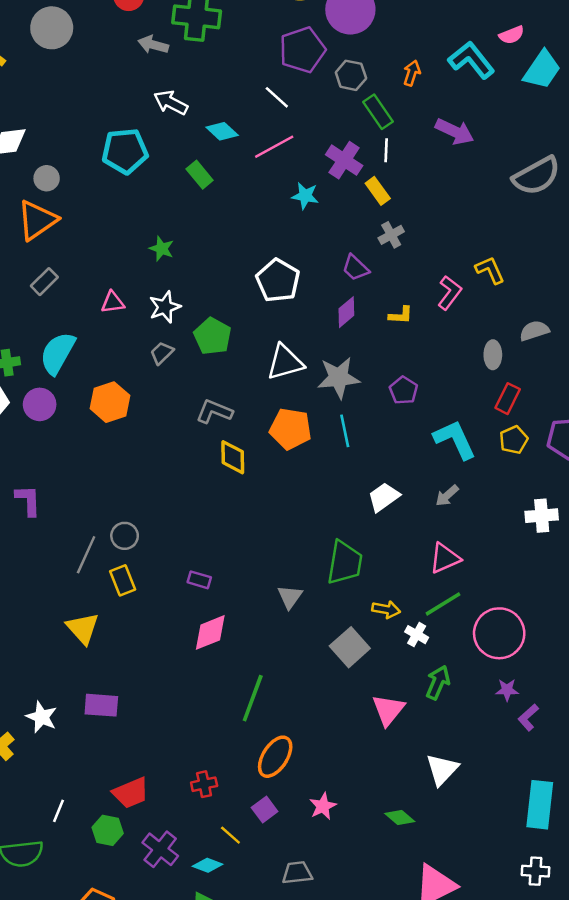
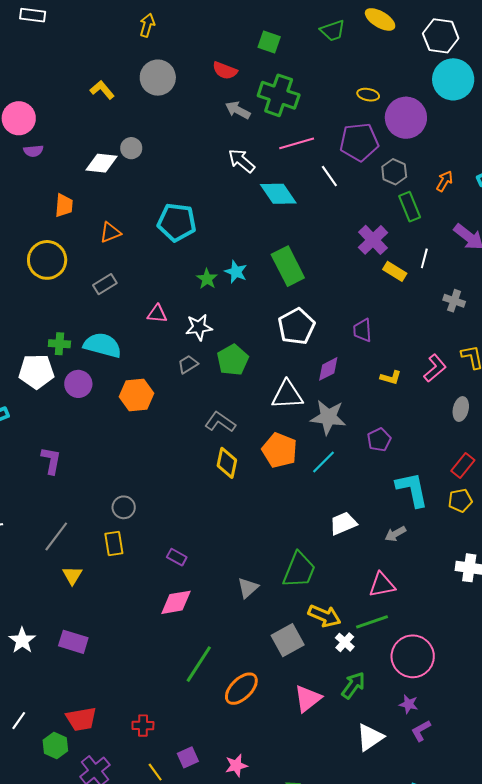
cyan diamond: (222, 131) -> (278, 194), size x1.4
pink line: (274, 147) -> (297, 143), moved
white line: (386, 150) -> (424, 258), moved
cyan pentagon: (125, 151) -> (177, 222), moved
green rectangle: (200, 175) -> (288, 266), moved, size x1.6
gray circle: (47, 178) -> (131, 148), moved
yellow rectangle: (378, 191) -> (395, 271), turned -35
cyan star: (305, 196) -> (236, 272), moved
orange triangle: (37, 220) -> (110, 232), size x0.6
gray cross: (391, 235) -> (454, 301), moved, turned 35
purple trapezoid: (356, 268) -> (362, 330), turned 30
purple diamond: (346, 312) -> (328, 369), moved
cyan semicircle: (58, 353) -> (102, 345), turned 63
gray ellipse: (493, 355) -> (461, 409), moved
cyan line: (345, 431) -> (323, 462), turned 44
gray line: (86, 555) -> (56, 536), moved
yellow arrow: (386, 609) -> (324, 616), size x1.4
yellow triangle: (83, 628) -> (72, 575), size x0.7
orange ellipse: (275, 757) -> (241, 689), moved
white triangle: (442, 769) -> (370, 737), moved

